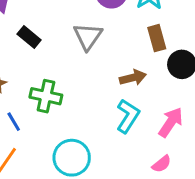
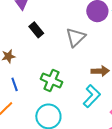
green cross: (46, 96) -> (51, 80), moved

